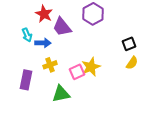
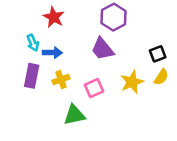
purple trapezoid: (62, 27) -> (103, 49), moved
yellow star: (91, 67) -> (132, 82), moved
purple rectangle: (26, 80) -> (32, 76), moved

